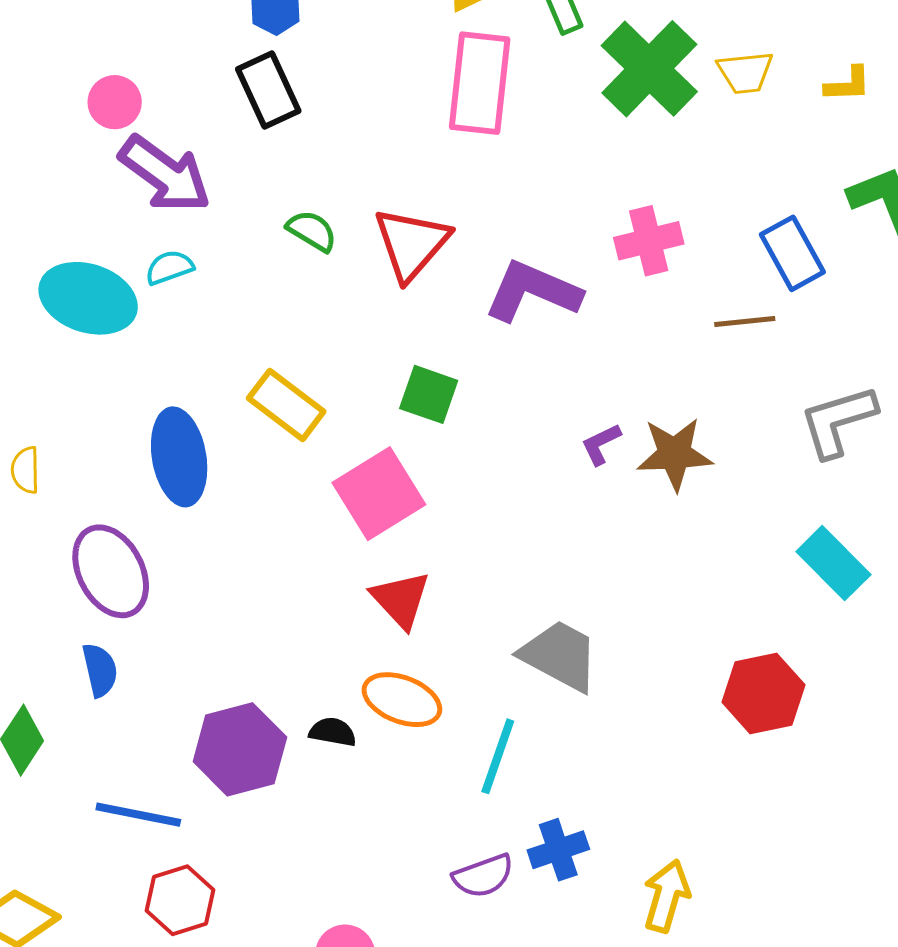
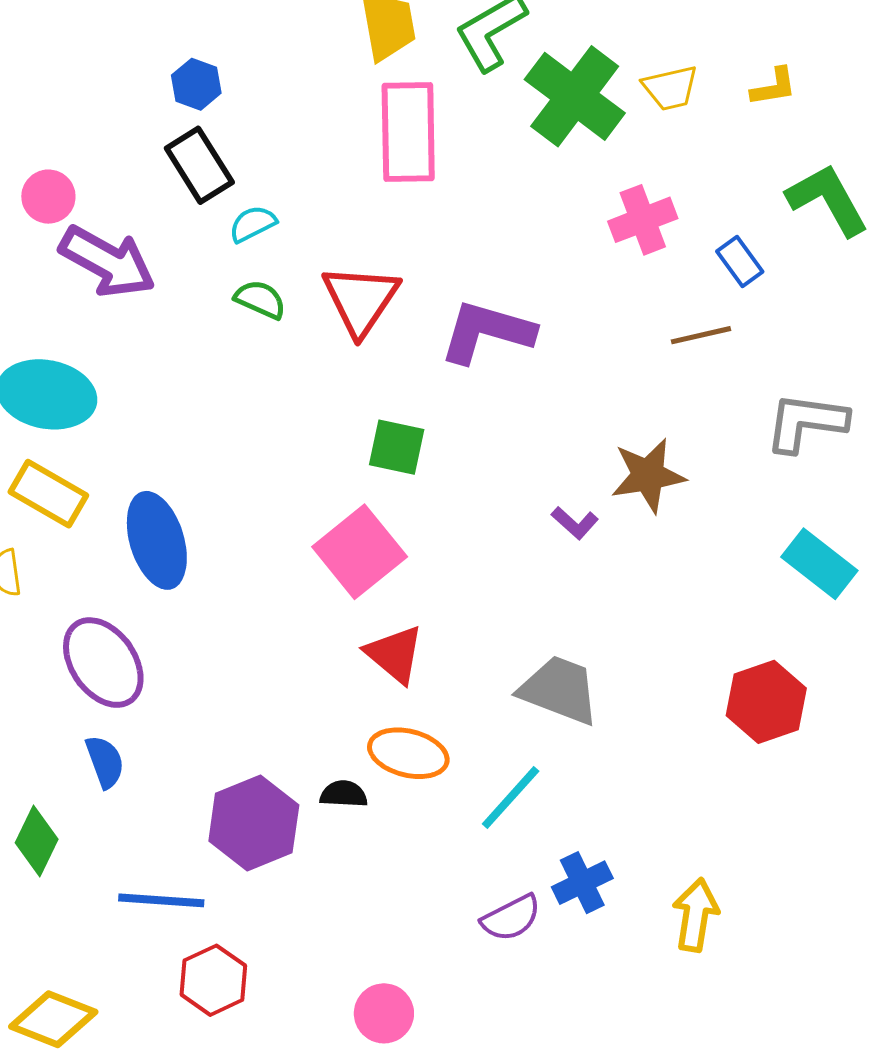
pink cross: (649, 241) -> (643, 220), moved
blue rectangle: (792, 253) -> (740, 262), size x0.7
cyan semicircle: (169, 267) -> (253, 224), moved
yellow rectangle: (286, 405) -> (48, 494), moved
gray L-shape: (838, 421) -> (806, 422), turned 32
purple L-shape: (601, 444) -> (575, 523), moved, turned -105
cyan line: (498, 756) -> (511, 798), turned 30

